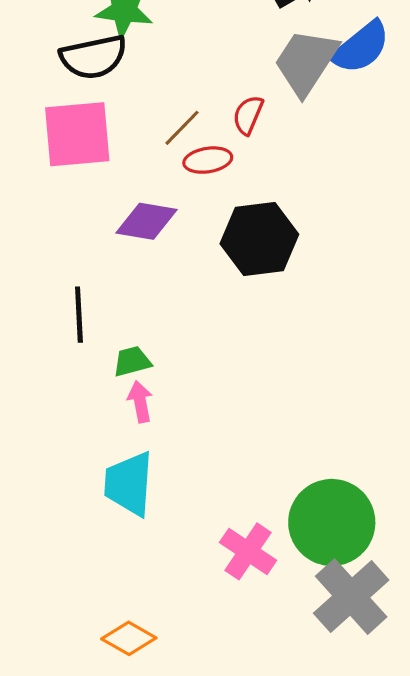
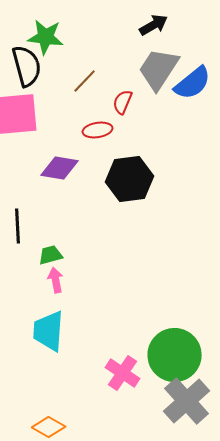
blue semicircle: (361, 47) -> (193, 83), moved
black semicircle: (93, 57) -> (27, 66), turned -93
brown line: (182, 128) -> (85, 81), moved

